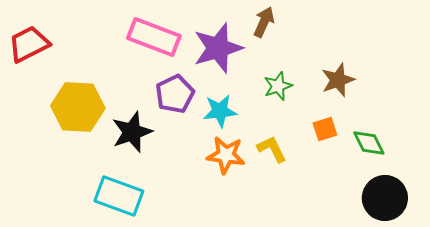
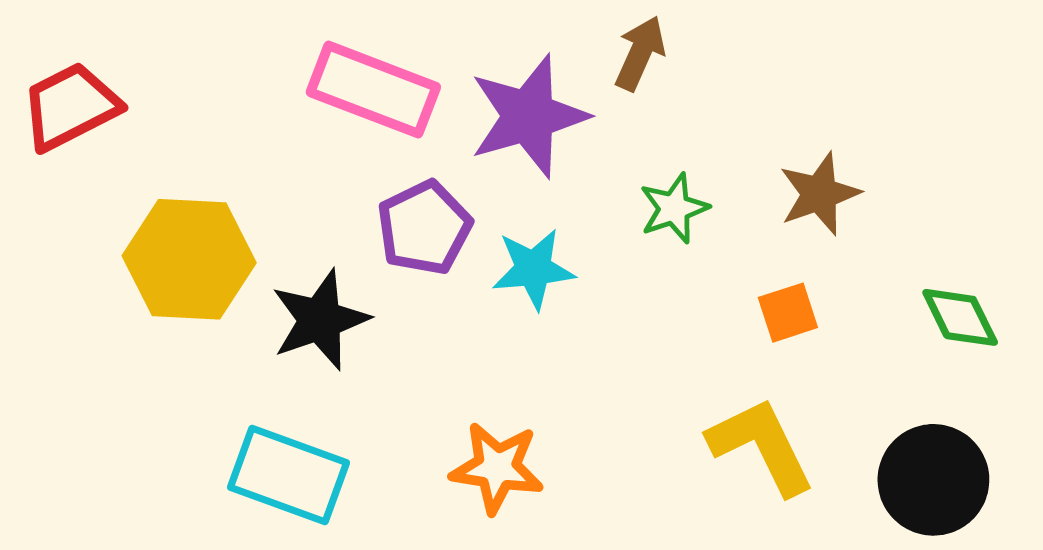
green diamond: (369, 143) -> (960, 317), moved
yellow L-shape: (272, 149) -> (761, 446), moved, size x1.5
orange star: (226, 155) -> (497, 468), moved

